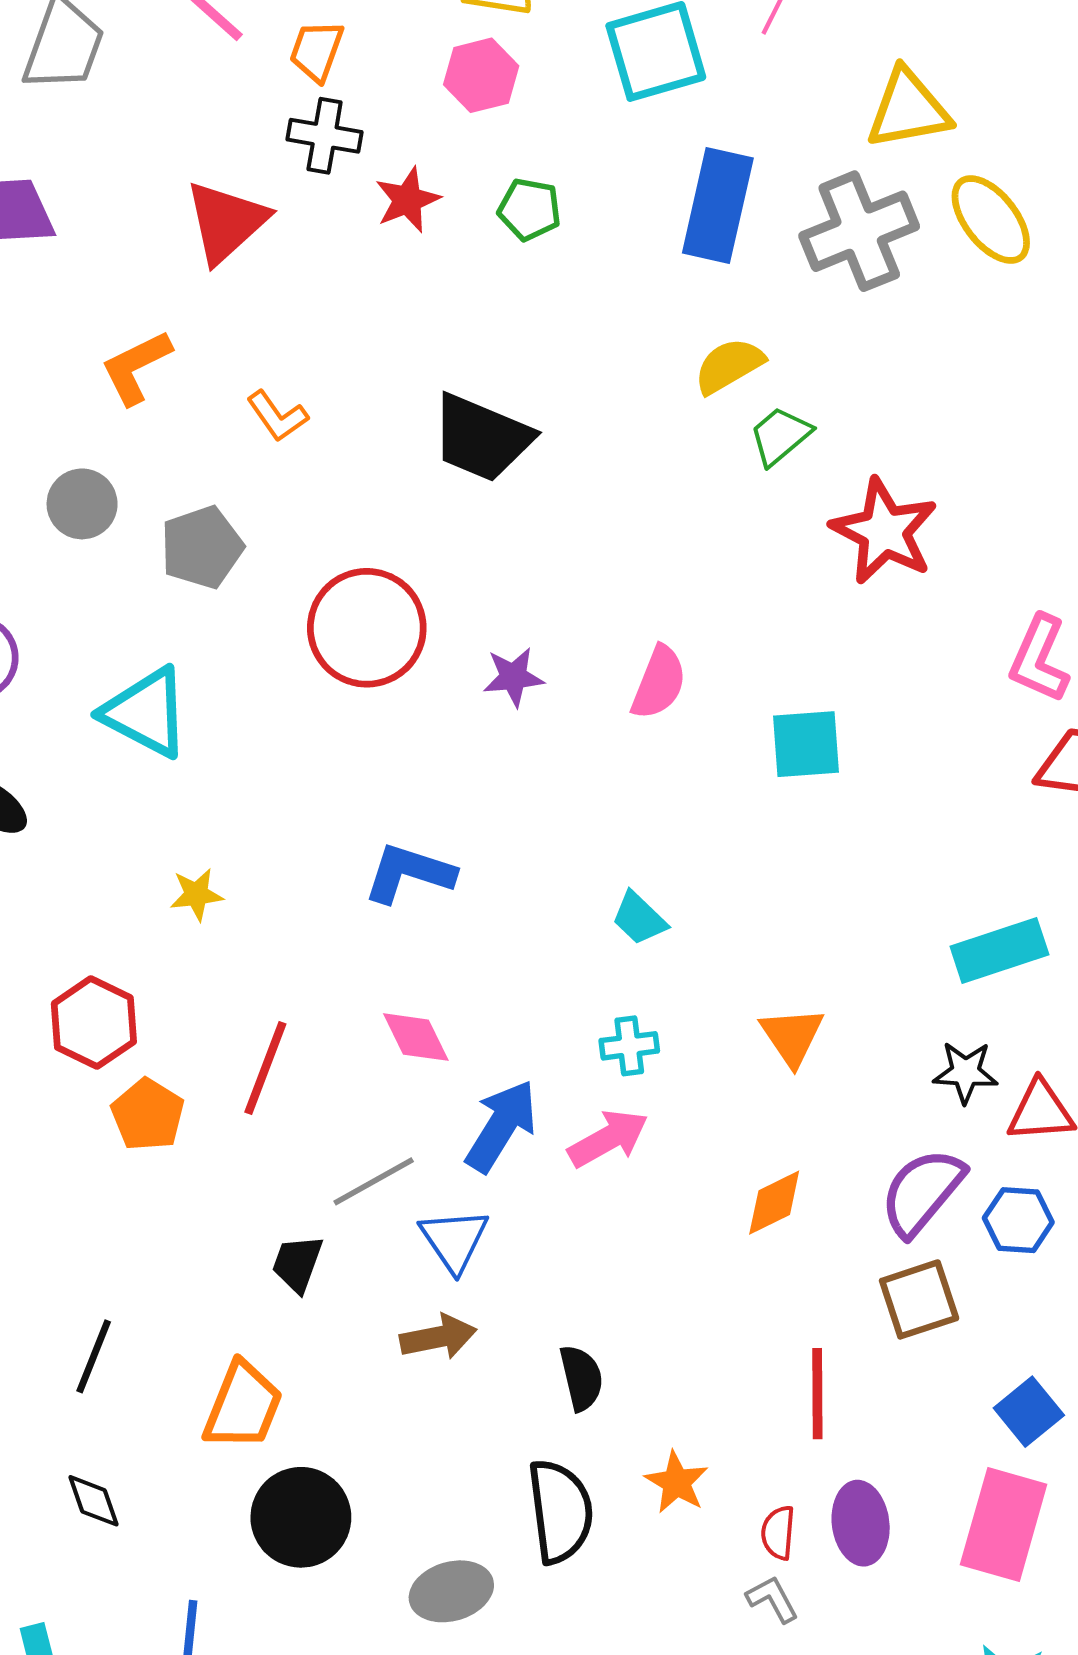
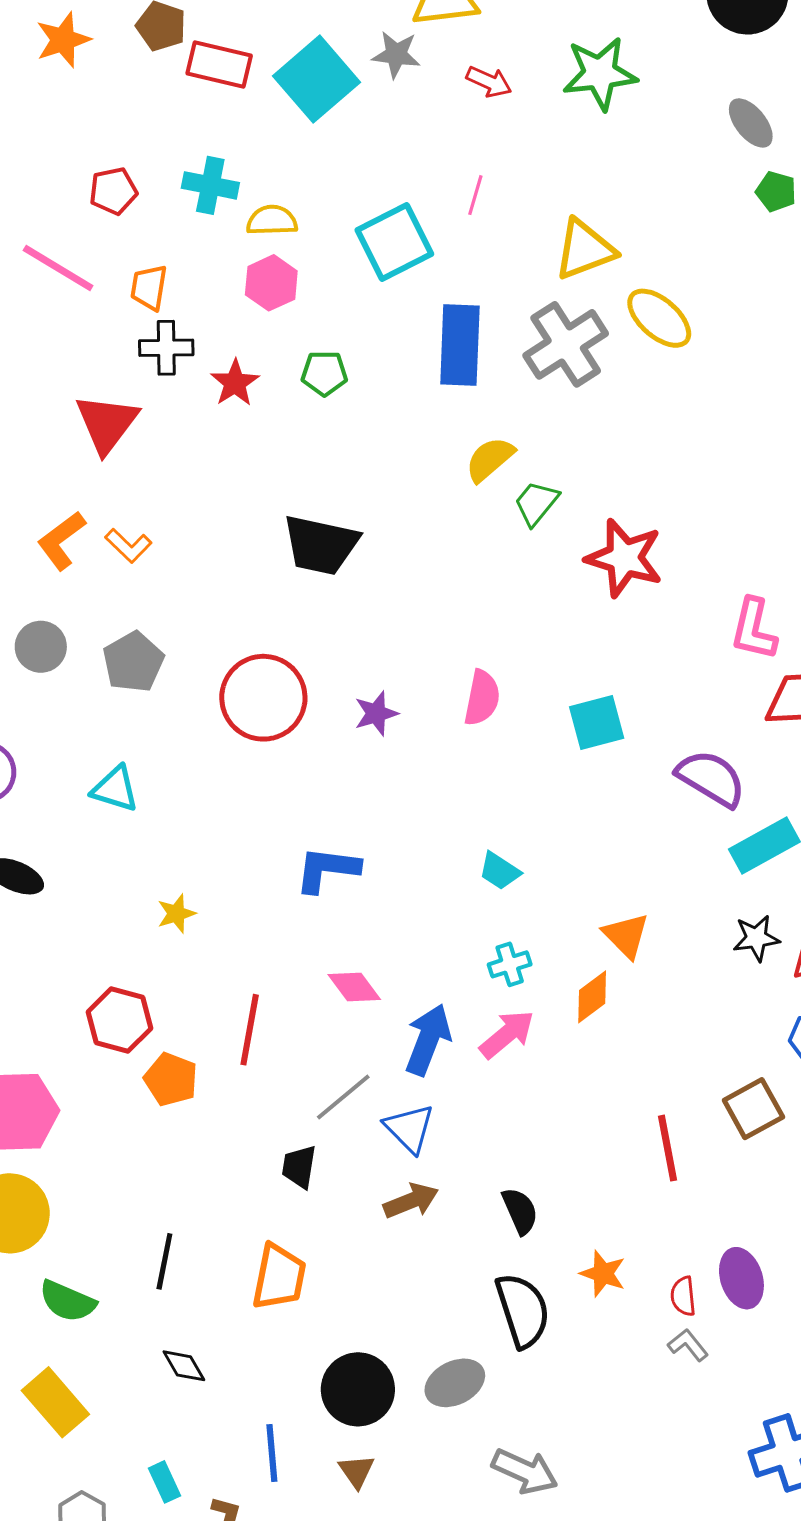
orange L-shape: (277, 416) -> (128, 546), moved
cyan triangle: (146, 713) -> (115, 789), size x0.7
purple semicircle: (922, 1192) -> (711, 778), moved, turned 92
orange diamond: (774, 1203) -> (592, 997), moved
red line: (817, 1394) -> (668, 1148), moved
black circle: (301, 1517) -> (358, 1389), moved

